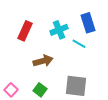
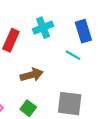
cyan cross: (59, 30) -> (43, 28), moved

